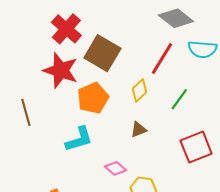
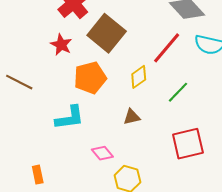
red star: (61, 70) -> (61, 45), size x0.6
brown line: (26, 112) -> (19, 82), turned -56

